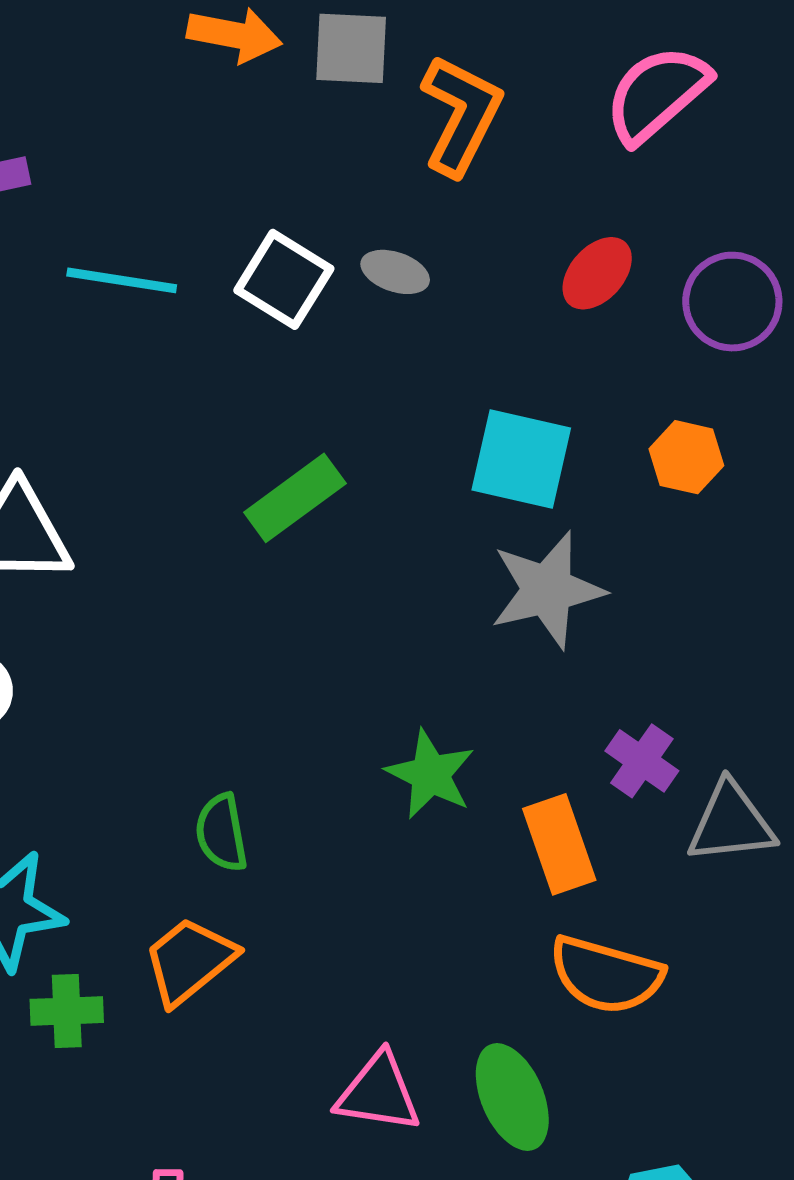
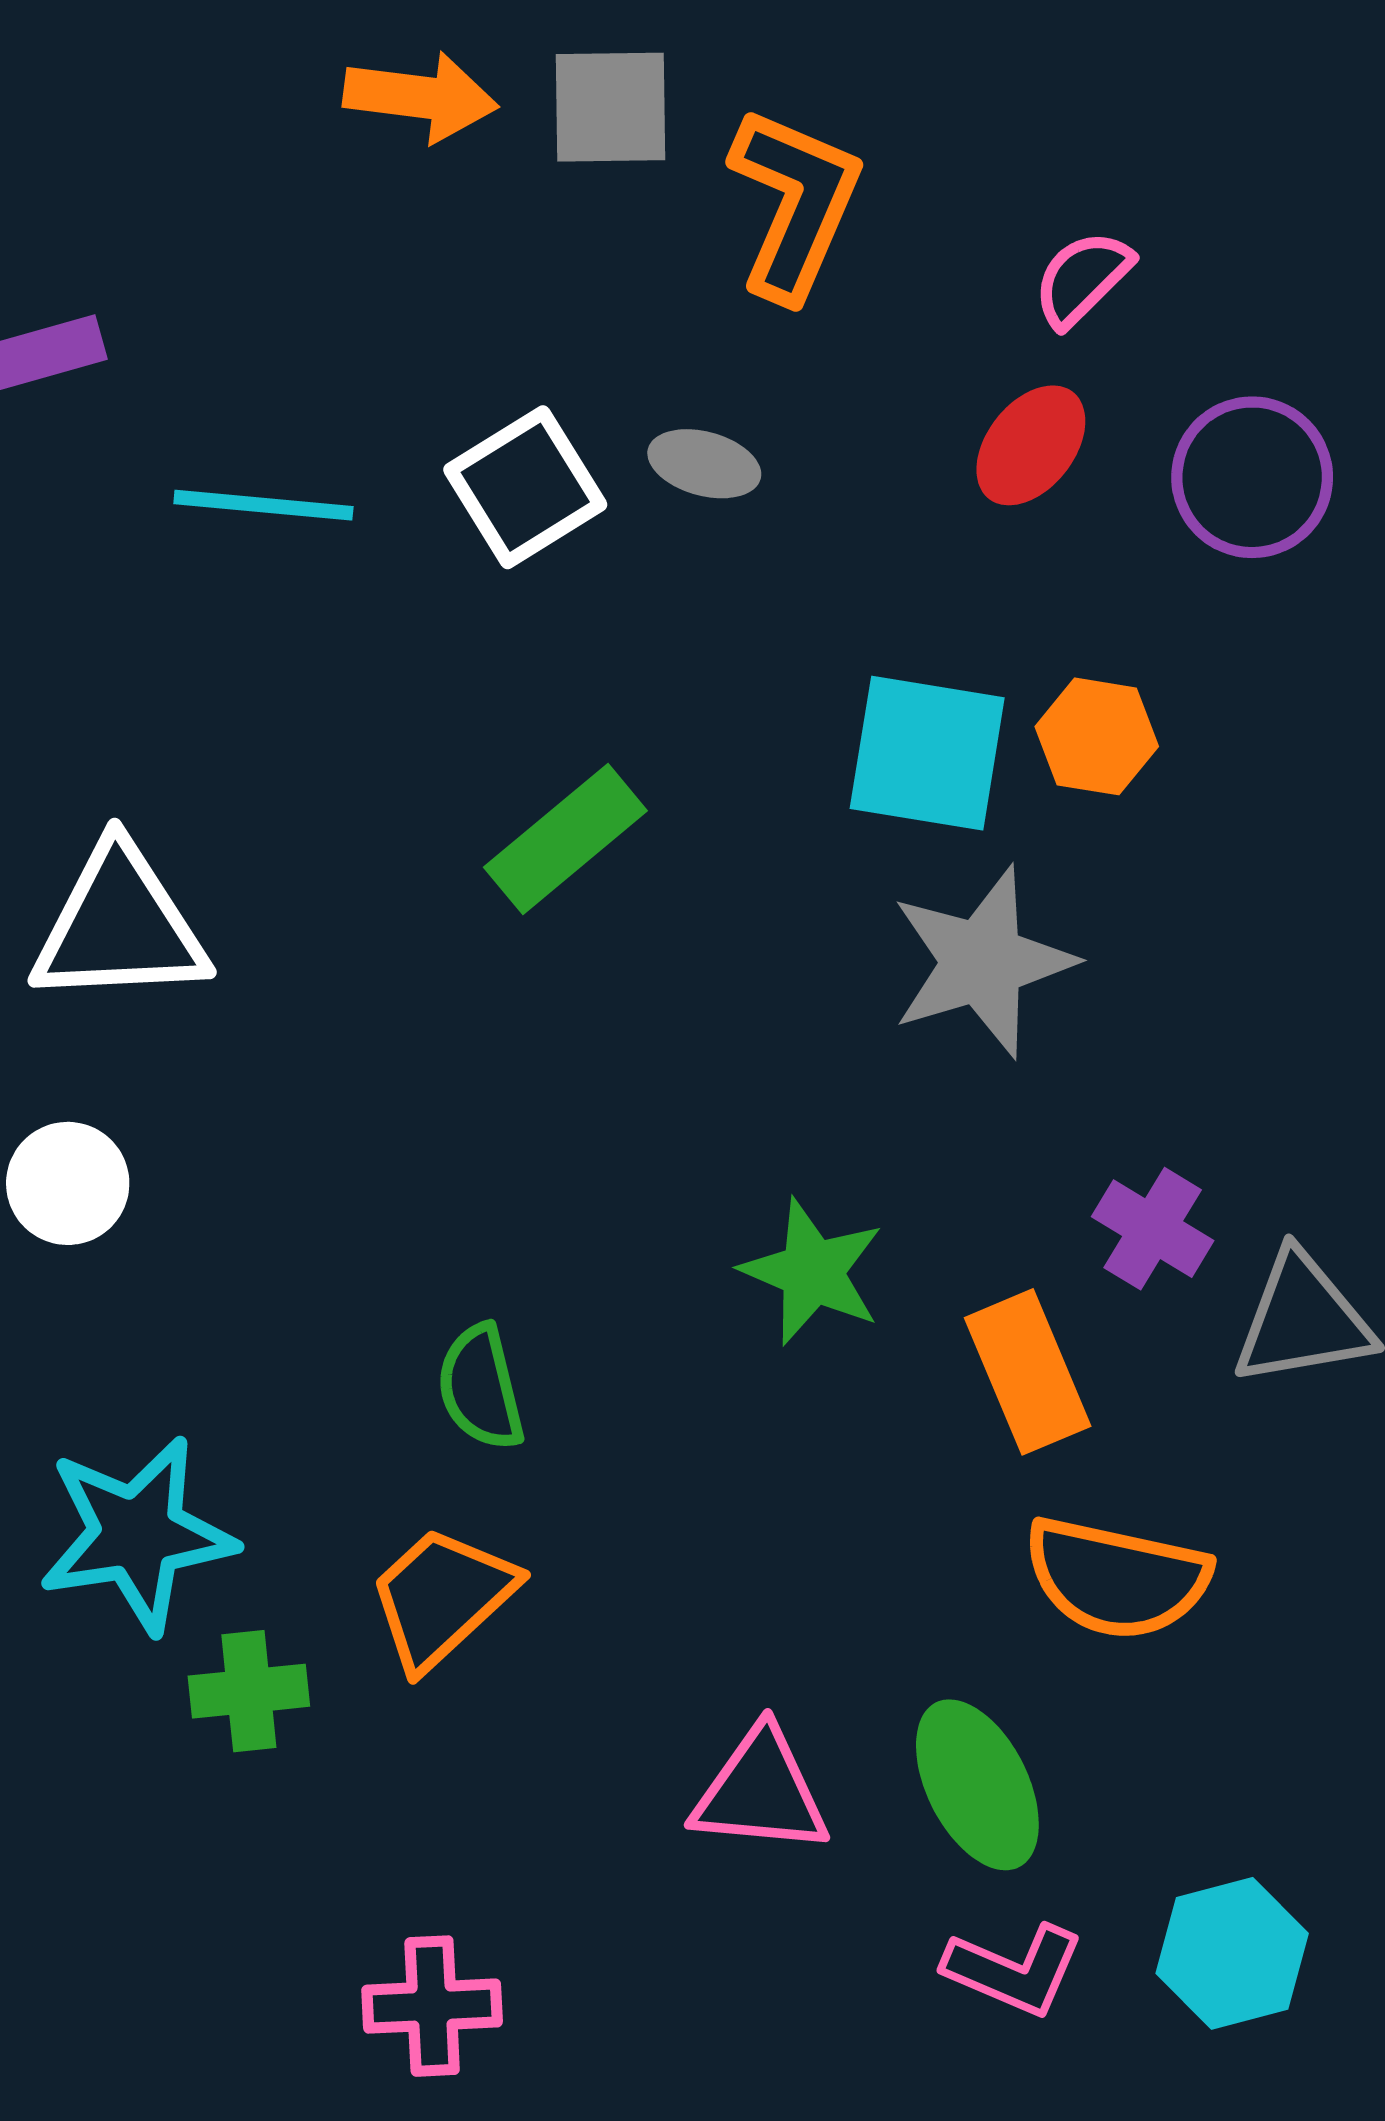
pink semicircle: (657, 94) -> (1082, 279), moved, size x0.6
white square: (284, 279) -> (525, 487), turned 30
orange hexagon: (686, 457) -> (1097, 736), moved

